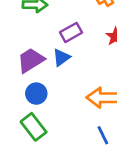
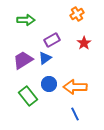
blue circle: (36, 94) -> (49, 84), moved
green rectangle: (34, 127) -> (28, 96), moved

